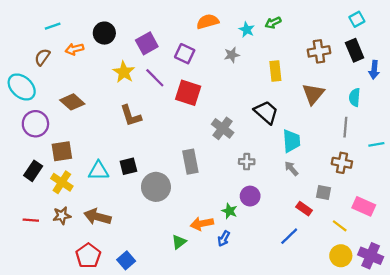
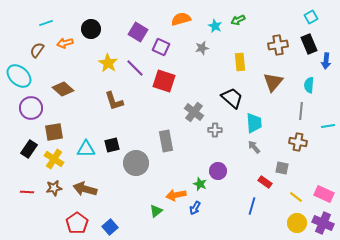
purple square: (147, 43) -> (138, 32), moved, turned -30
gray cross: (247, 162) -> (215, 130), moved
pink rectangle: (364, 206) -> (324, 194), moved
blue line: (289, 236) -> (252, 206), turned -30

